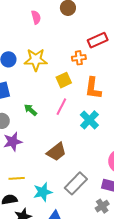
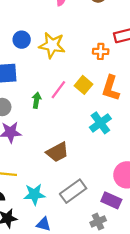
yellow square: (64, 80) -> (84, 85), moved, turned -35
pink line: (61, 107) -> (58, 90), moved
green arrow: (30, 110) -> (37, 100), turned 48

